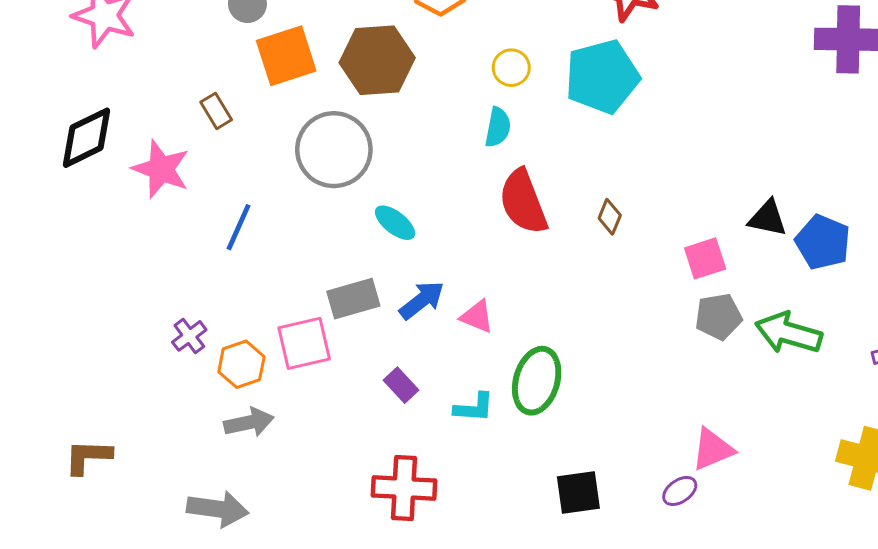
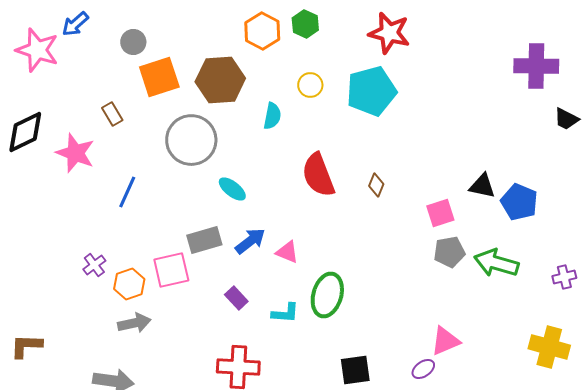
cyan semicircle: (498, 127) -> (272, 116), moved

